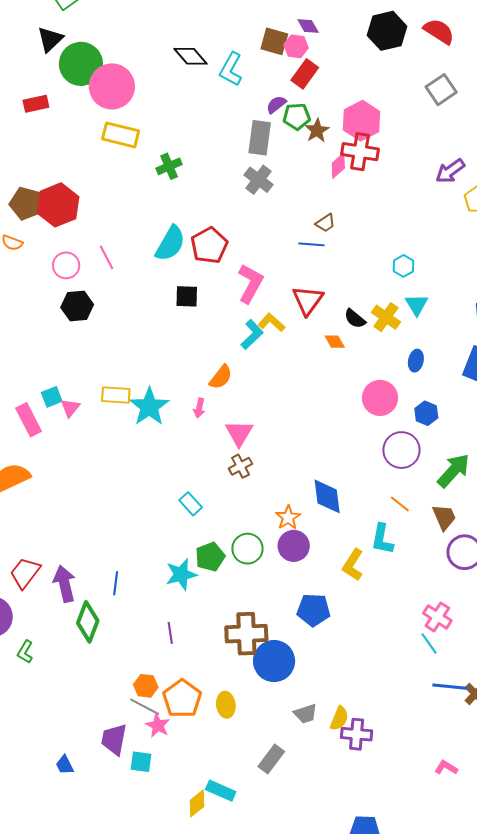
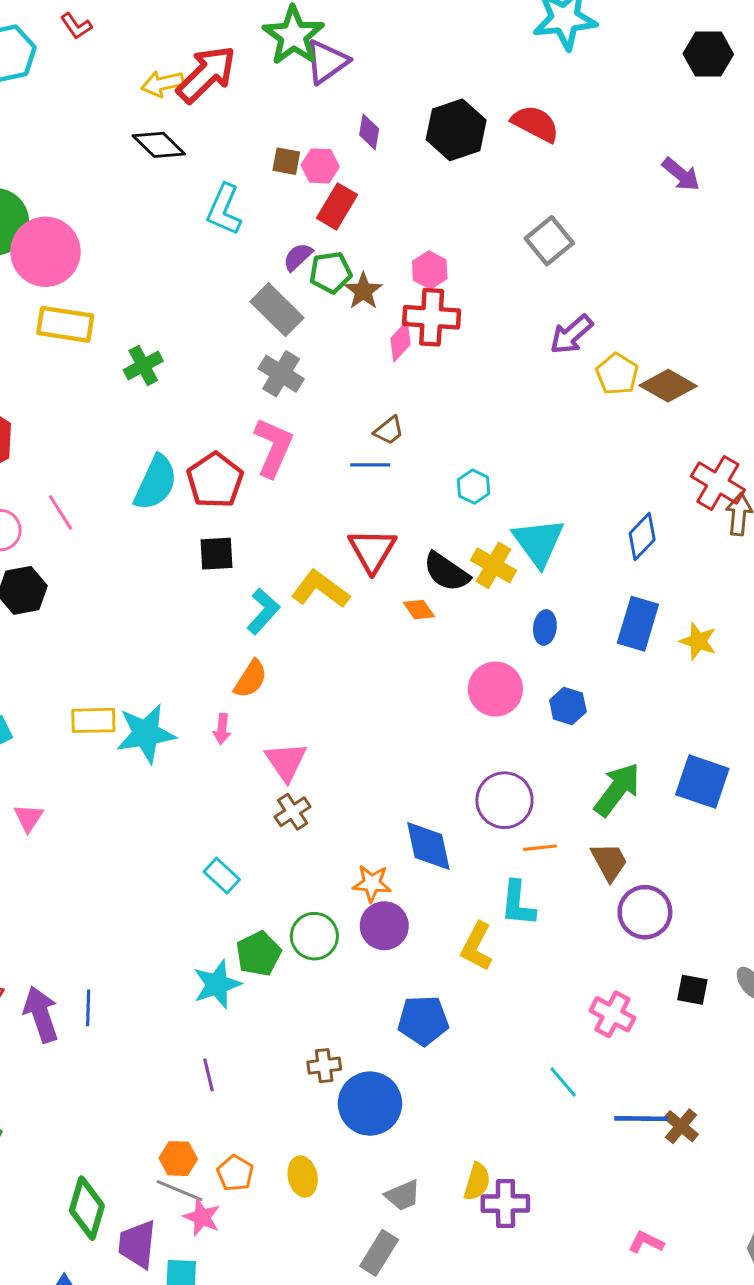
purple diamond: (308, 26) -> (369, 132), moved, turned 45
brown square: (274, 41) -> (286, 161), size x0.7
black diamond: (190, 56) -> (159, 145), moved
gray square: (441, 90) -> (549, 241), moved
pink hexagon: (362, 121) -> (430, 270), size x0.6
gray rectangle: (260, 138) -> (277, 310), turned -48
cyan hexagon: (403, 266) -> (474, 487), moved
pink L-shape: (250, 283) -> (273, 447), moved
black square: (187, 296) -> (217, 554), moved
cyan triangle: (417, 305) -> (538, 542), size x1.5
black semicircle: (355, 319) -> (446, 572), size x1.4
yellow L-shape: (272, 323) -> (320, 589), size x1.4
cyan L-shape: (252, 335) -> (263, 611), moved
cyan star: (149, 407) -> (146, 734), turned 30
pink triangle: (70, 408) -> (28, 818), moved
purple circle: (401, 450) -> (504, 800), moved
orange line: (400, 504) -> (540, 848), turned -40
orange star: (288, 518) -> (372, 883), turned -30
blue line: (116, 583) -> (88, 1008), moved
green diamond: (88, 622) -> (87, 1208), moved
brown cross: (246, 634) -> (324, 1066), size x0.5
cyan line: (429, 644) -> (563, 1082), moved
orange pentagon: (182, 699) -> (235, 1173), size x0.6
gray trapezoid: (305, 714) -> (403, 1195), moved

